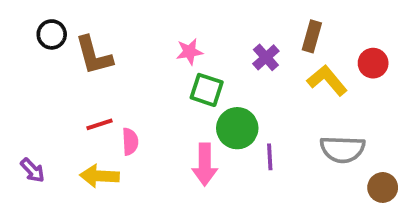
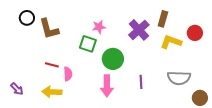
purple cross: (266, 57) -> (139, 30), size x1.5
yellow L-shape: (327, 80) -> (171, 42), turned -30
green square: (207, 90) -> (88, 44), moved
red line: (99, 124) -> (52, 65), turned 32
green circle: (237, 128) -> (113, 59), moved

